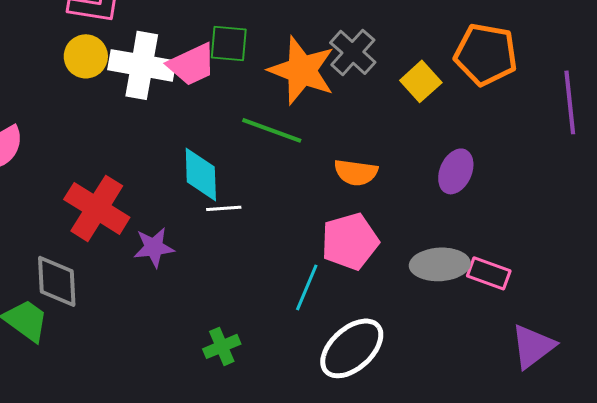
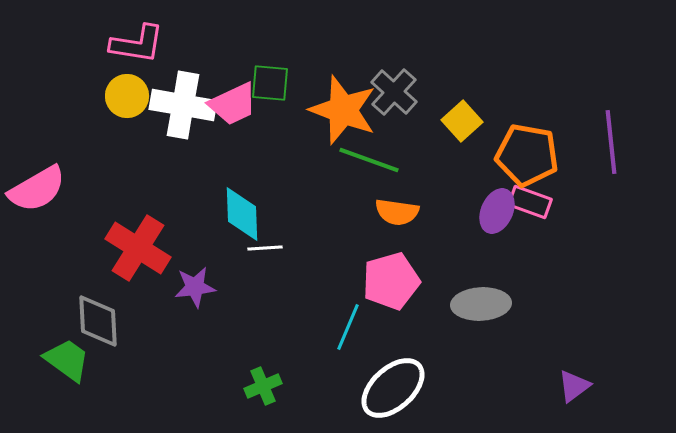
orange pentagon: (486, 54) -> (527, 155), moved
green line: (272, 130) -> (369, 160), moved
pink rectangle: (489, 273) -> (530, 202), moved
purple triangle: (533, 346) -> (574, 386), size x0.7

